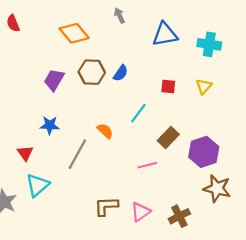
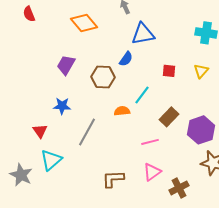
blue triangle: (165, 34) -> (143, 34), moved
brown hexagon: (92, 72) -> (103, 77), moved
orange semicircle: (105, 131) -> (122, 111), moved, turned -49
pink triangle: (141, 212) -> (152, 172), moved

